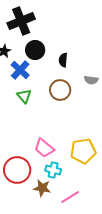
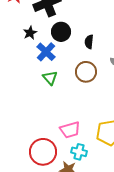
pink trapezoid: (44, 148) -> (70, 130), turned -55

